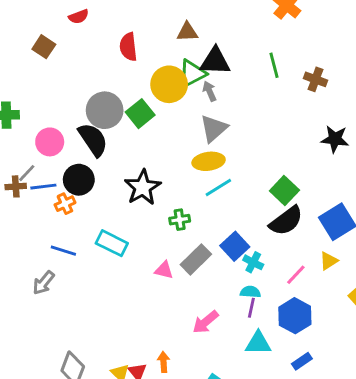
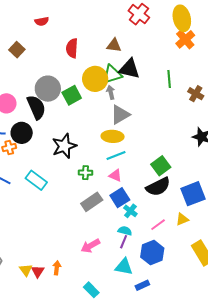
brown square: (44, 47) -> (17, 50), moved
gray arrow: (210, 91) -> (111, 92), moved
pink triangle: (164, 270) -> (115, 175), moved
blue rectangle: (302, 361) -> (142, 285), moved

